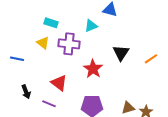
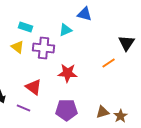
black triangle: (121, 53) -> (127, 43), moved
orange line: (151, 59) -> (109, 63), moved
red star: (93, 69) -> (68, 73), turned -30

